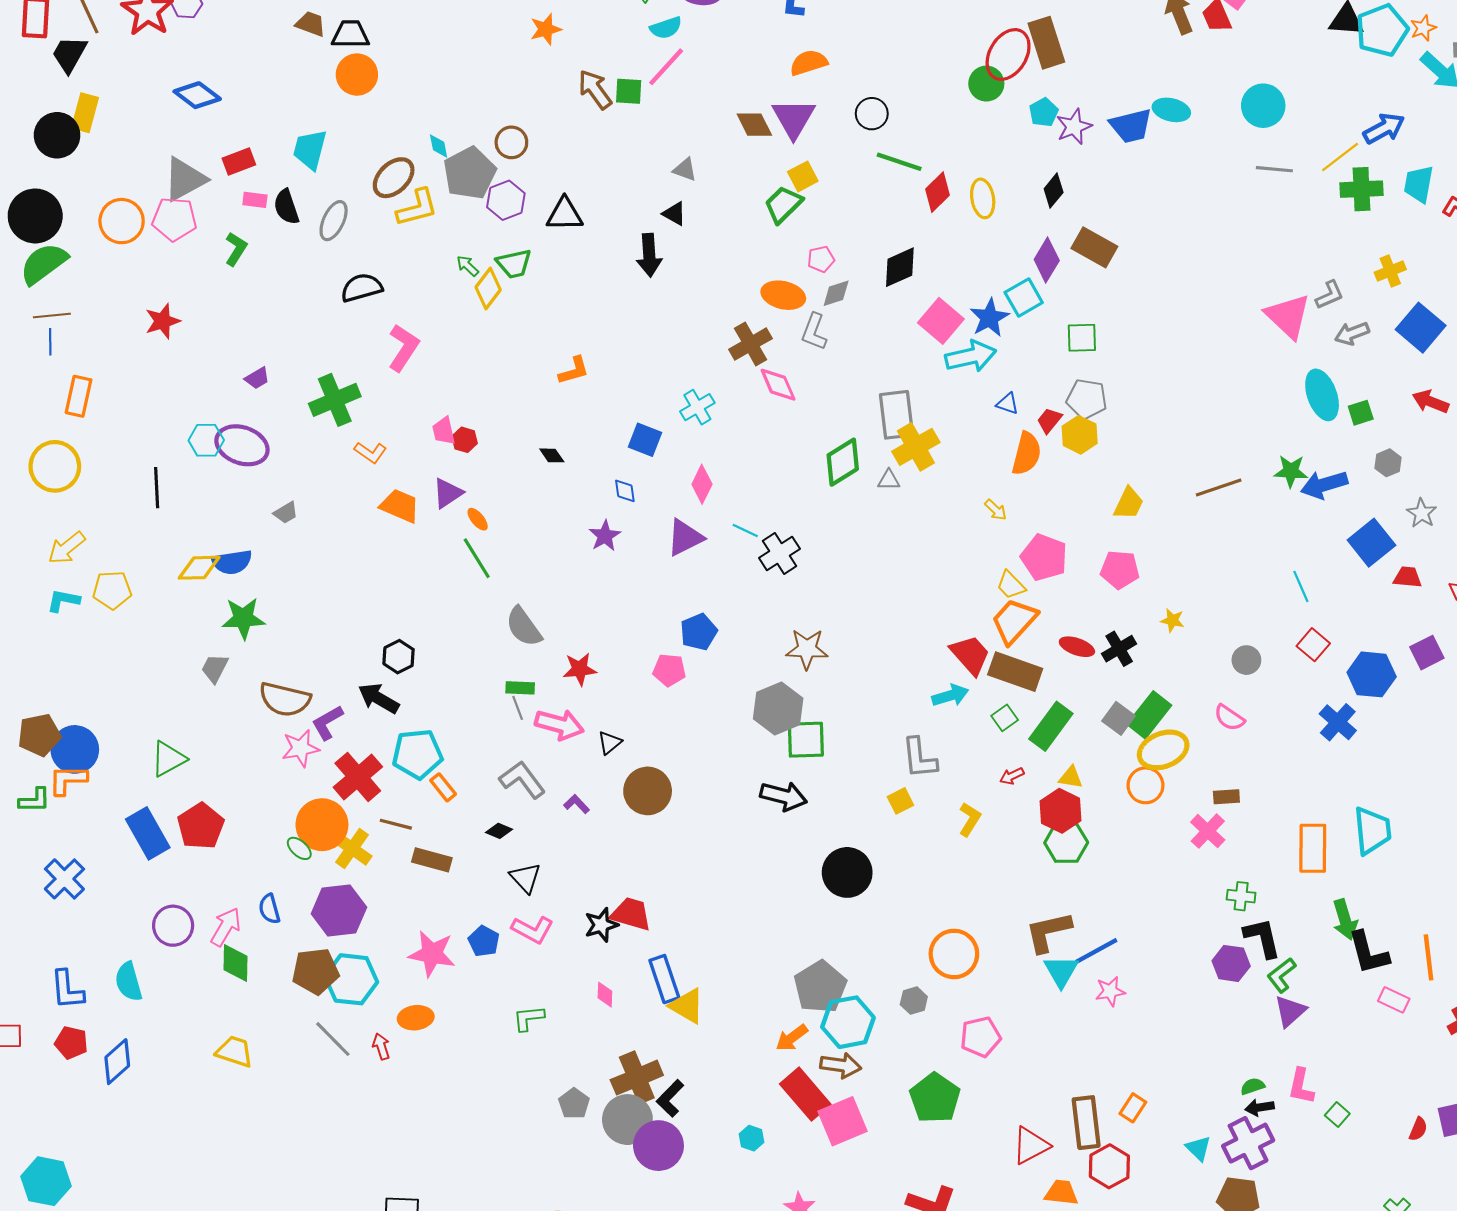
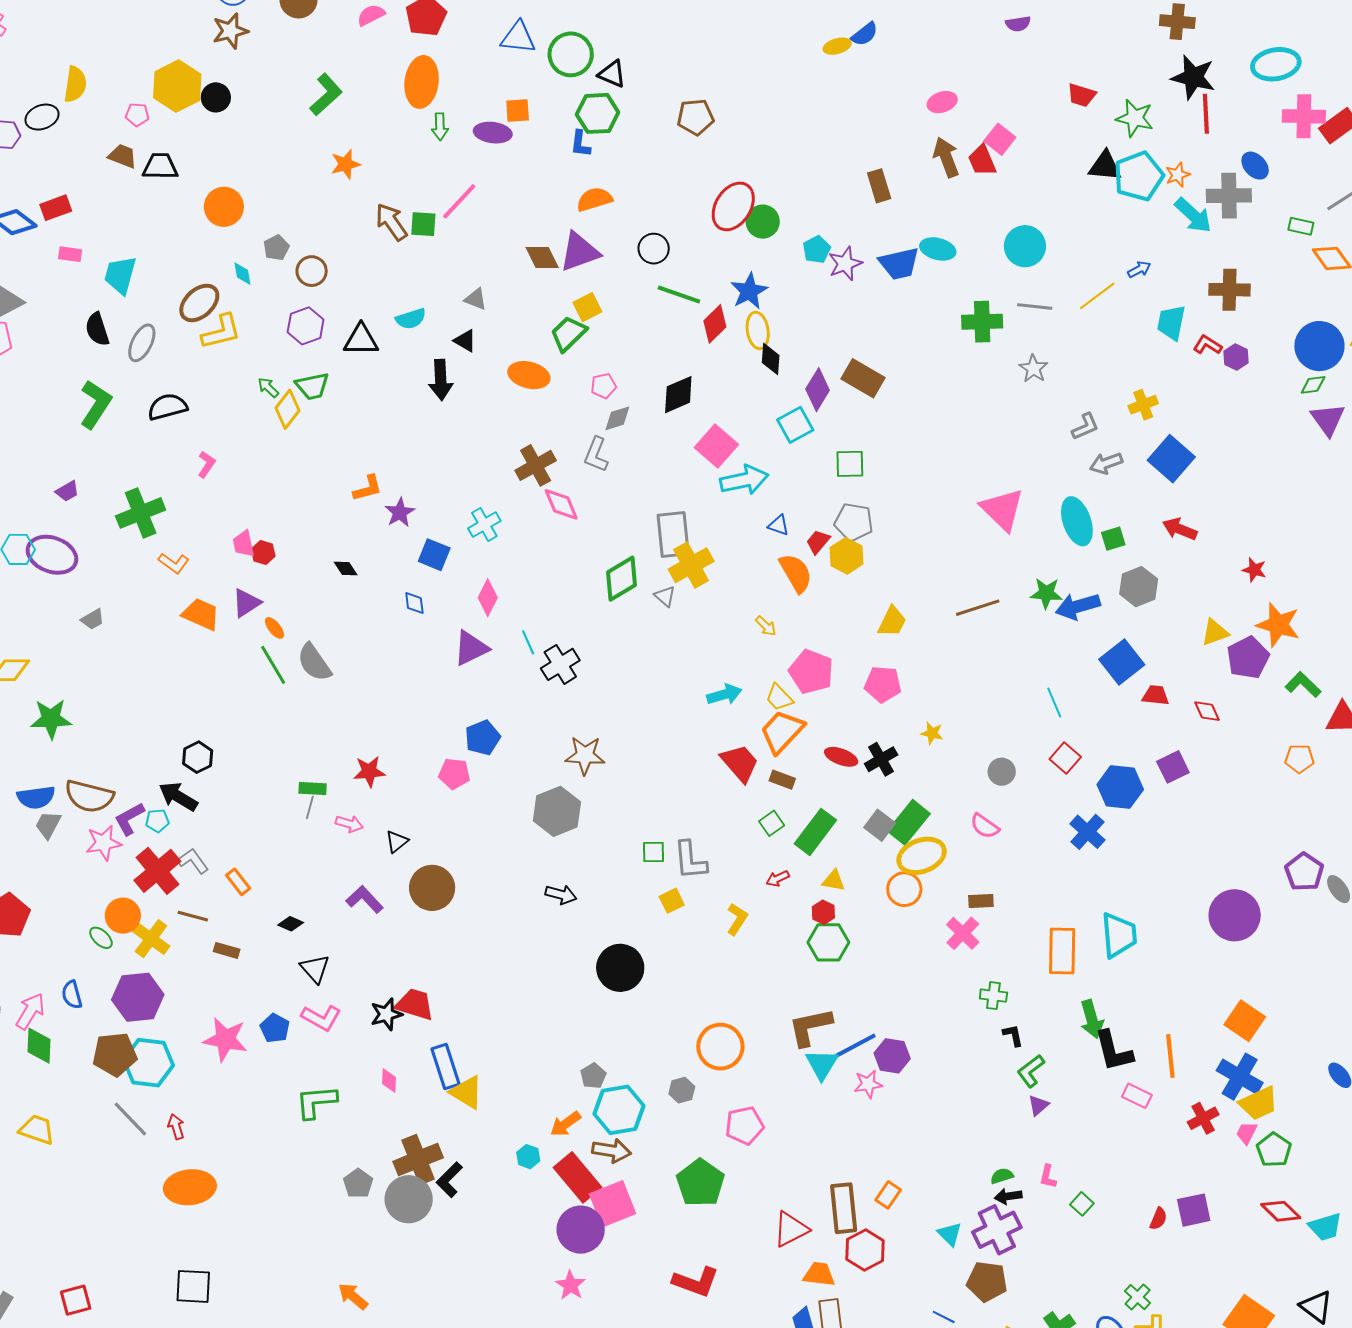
cyan semicircle: (666, 28) -> (411, 319), moved
brown rectangle: (1046, 43) -> (879, 186), moved, size x0.7
red ellipse: (1008, 55) -> (733, 206), moved
orange circle: (357, 75) -> (224, 207), moved
purple triangle: (794, 118) -> (579, 252), turned 39
blue arrow: (1384, 128) -> (1139, 269), size x0.6
red rectangle: (239, 162) -> (56, 208), moved
gray pentagon: (470, 173) -> (276, 248), moved, size x0.5
green cross: (1362, 189) -> (982, 322), moved
black diamond: (1054, 191) -> (771, 359), moved, turned -36
pink rectangle: (255, 200) -> (70, 254), moved
green L-shape: (236, 249) -> (96, 404), moved, size x1.5
orange ellipse: (783, 295) -> (529, 375), moved
pink triangle: (1288, 316) -> (1002, 510), moved
blue star: (989, 318) -> (749, 291), moved
pink L-shape: (403, 348) -> (206, 464), size x0.6
orange semicircle: (1026, 454) -> (796, 573), turned -45
gray hexagon: (1388, 463) -> (1139, 587), size x1.5
gray triangle: (889, 480) -> (665, 596), turned 40
gray star: (1422, 513) -> (1033, 369), moved
cyan line: (745, 531) -> (528, 642), turned 40
purple star: (605, 536) -> (400, 512), moved
blue semicircle: (232, 562) -> (36, 797), moved
gray semicircle: (524, 627) -> (314, 662), moved
gray trapezoid: (215, 668) -> (48, 825), moved
brown rectangle: (1015, 672) -> (782, 780), size x0.5
cyan arrow: (950, 695) -> (724, 694), moved
gray line: (518, 708) -> (310, 807), turned 35
pink arrow: (559, 725) -> (349, 824), size x0.6
green square: (806, 740) -> (653, 852), moved, size x0.6
cyan pentagon: (417, 754) -> (157, 821), moved, size x0.5
gray L-shape: (522, 780) -> (193, 861), moved, size x0.7
black arrow: (783, 796) -> (561, 895), size x0.7
purple L-shape: (577, 804) -> (365, 899), size x1.5
red hexagon: (1061, 811) -> (823, 912), size x0.6
orange circle: (322, 825) -> (123, 916), size x0.7
brown rectangle: (432, 860) -> (227, 950), size x0.7
black L-shape: (1262, 938) -> (1013, 1035), size x0.6
purple hexagon: (1231, 963) -> (892, 1056), moved
gray pentagon: (820, 987) -> (593, 1076), size x0.5
purple triangle: (1290, 1011) -> (1038, 1105), size x0.7
orange ellipse: (416, 1018) -> (190, 1187), moved, size x1.5
green L-shape: (528, 1018) -> (316, 1102), size x1.4
pink L-shape: (1301, 1086) -> (1048, 1177), size x0.7
cyan hexagon: (751, 1138) -> (528, 1157), moved
purple circle: (658, 1146) -> (581, 1230), moved

